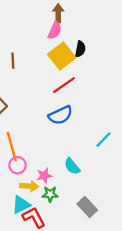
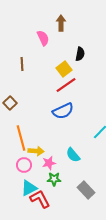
pink semicircle: (55, 30) -> (43, 38), moved, turned -49
yellow square: (62, 56) -> (64, 69), moved, size x0.7
pink circle: (18, 165) -> (24, 165), moved
yellow arrow: (29, 186) -> (36, 151), moved

